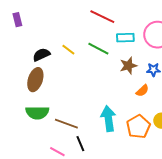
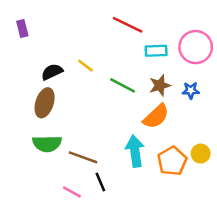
green line: (98, 49) -> (123, 85), moved
orange semicircle: (142, 91) -> (156, 116), moved, size x1.6

